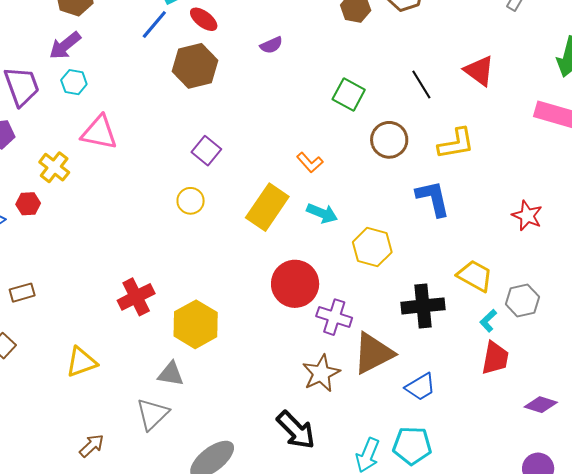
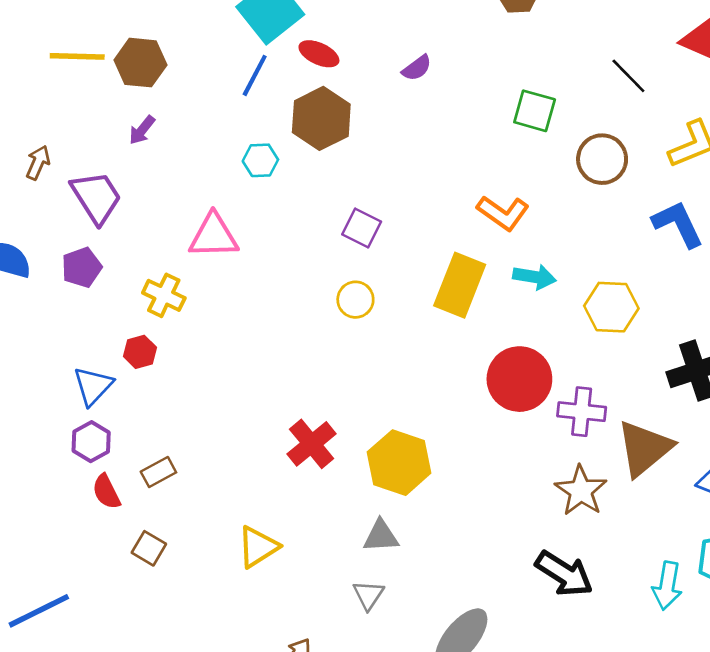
purple arrow: (65, 46) -> (142, 130), size x0.7
cyan hexagon: (74, 82) -> (260, 160), moved
orange L-shape: (310, 162) -> (503, 213), size x1.4
gray triangle: (153, 414) -> (368, 595), size x0.7

